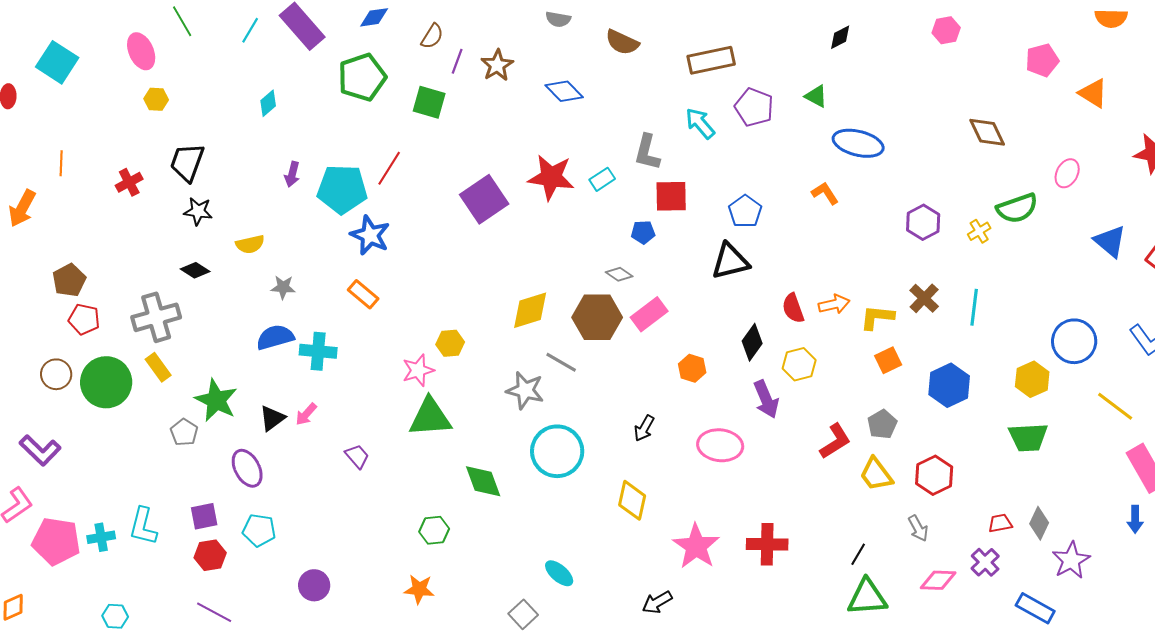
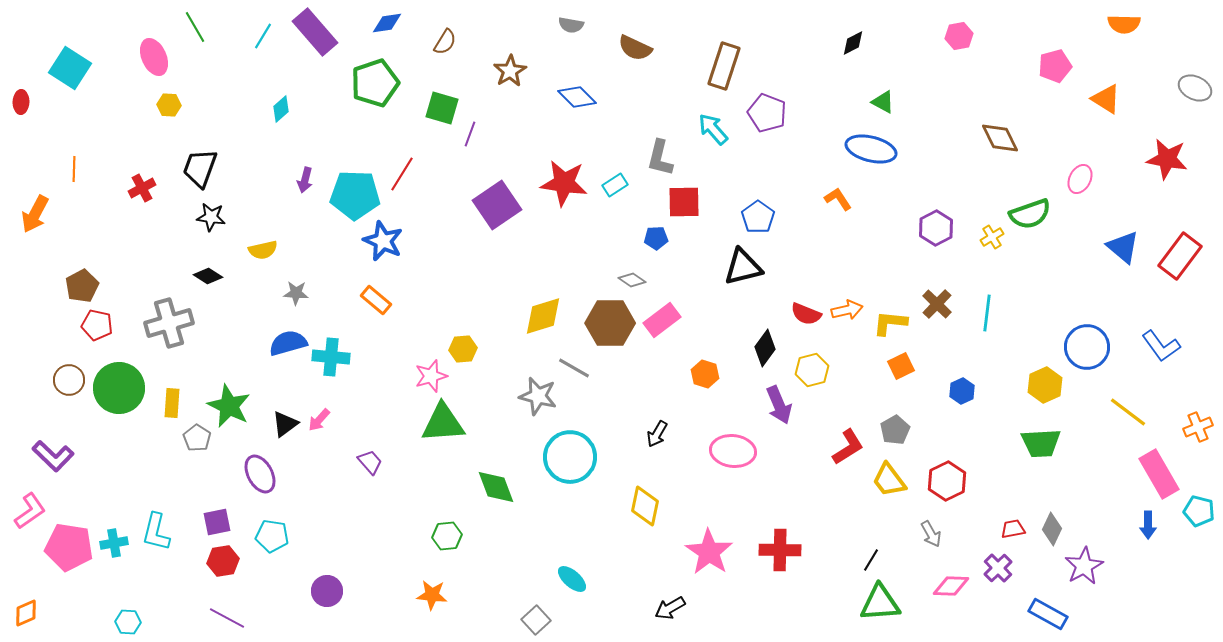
brown rectangle: (711, 60) -> (724, 66), turned -60
purple line: (457, 61) -> (470, 134), moved
green triangle: (816, 96) -> (883, 102), moved
red semicircle: (793, 308) -> (806, 314), turned -48
yellow rectangle: (158, 367) -> (172, 403), moved, turned 40
blue hexagon: (949, 385) -> (962, 391), size x0.6

